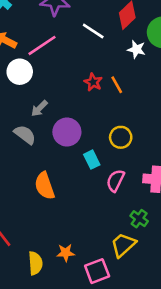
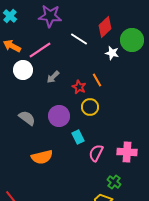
red star: (93, 82) -> (79, 87), moved
gray arrow: (39, 108) -> (53, 77), moved
yellow circle: (121, 137) -> (90, 107), moved
orange semicircle: (45, 186) -> (42, 157), turned -85

